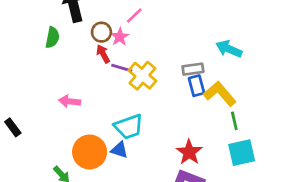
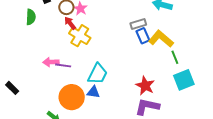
purple line: (122, 68) -> (63, 65), moved
yellow cross: (142, 76) -> (80, 36), moved
cyan trapezoid: (129, 127) -> (98, 74), turned -35

